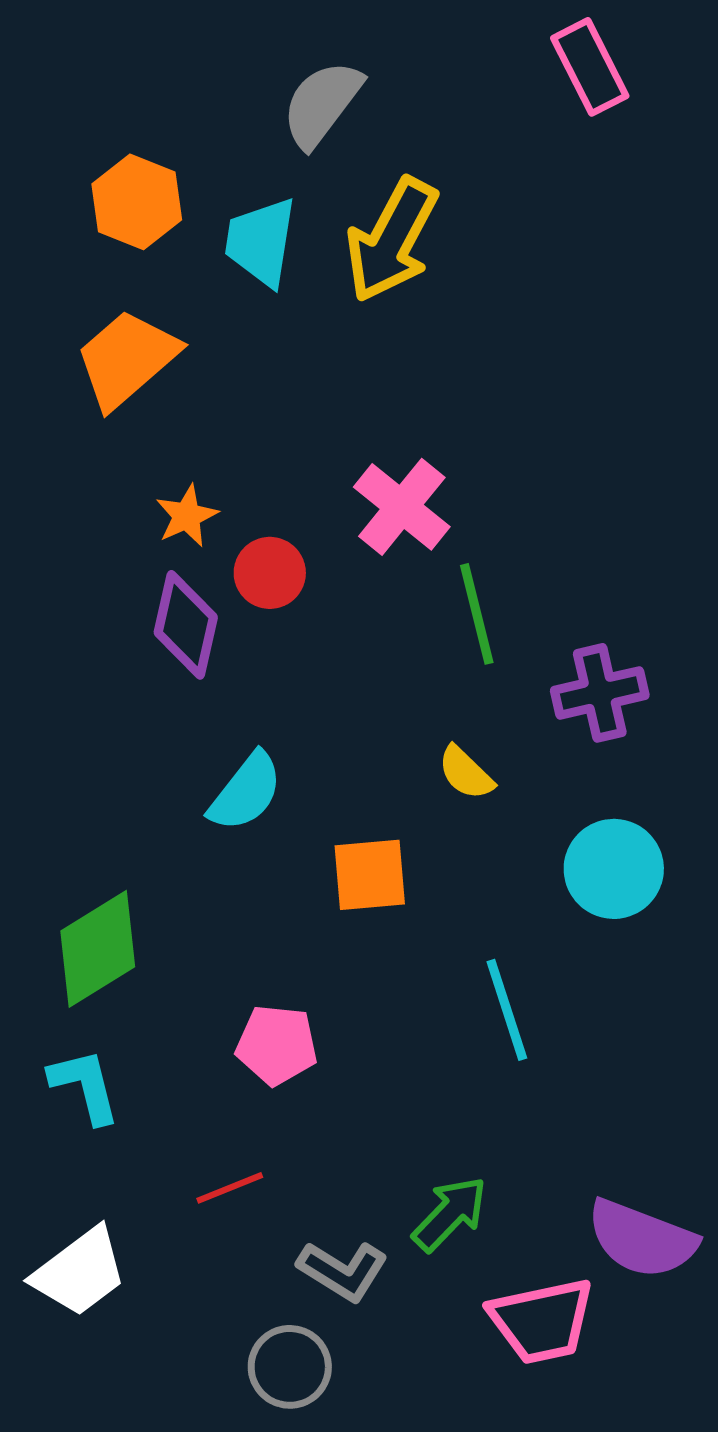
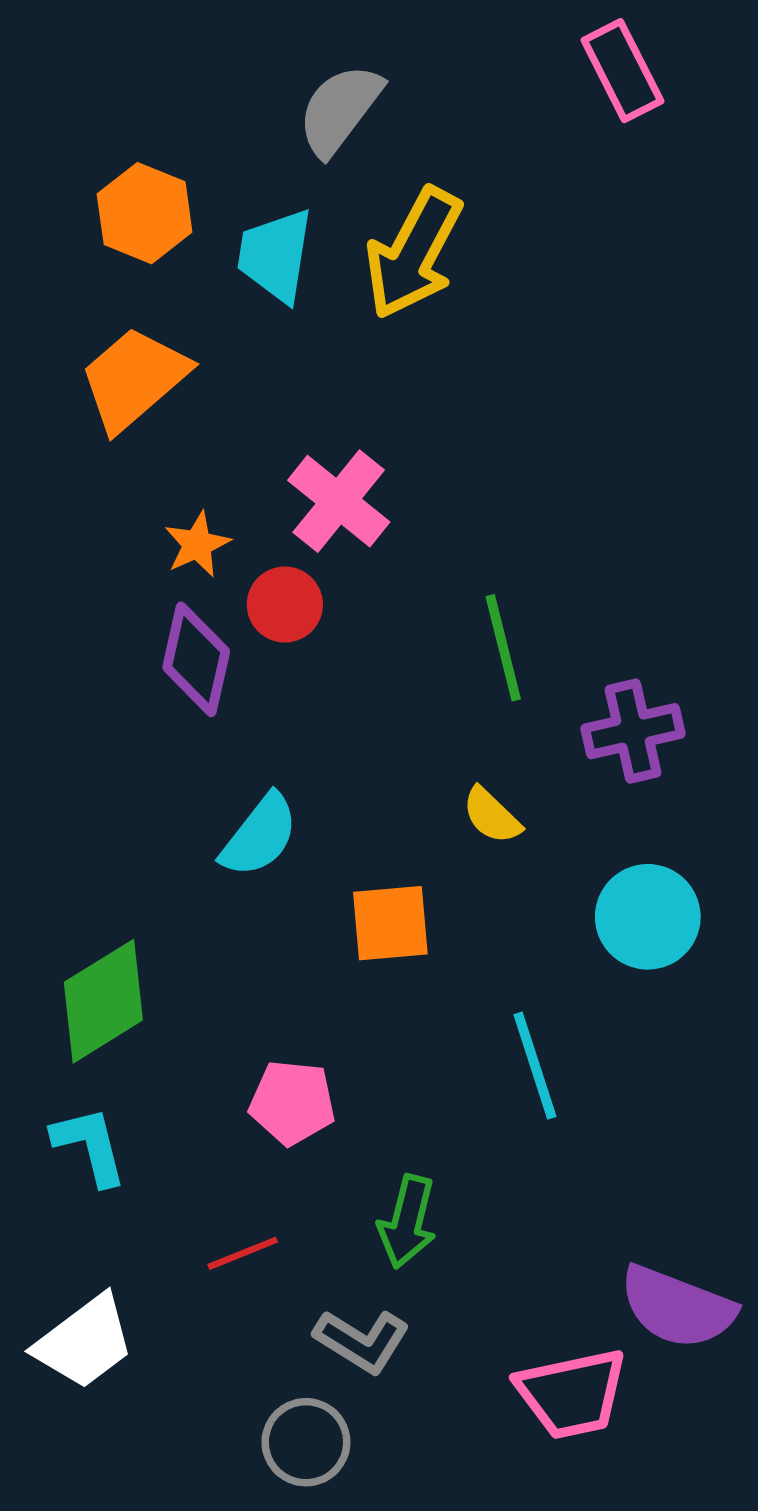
pink cross: (402, 507) -> (339, 501), moved
green arrow: (450, 1214) -> (407, 1222), moved, turned 150

